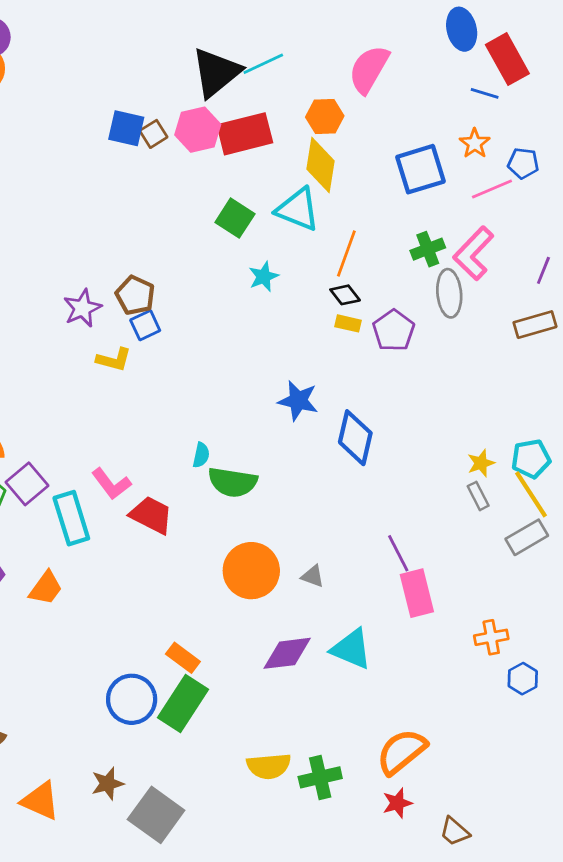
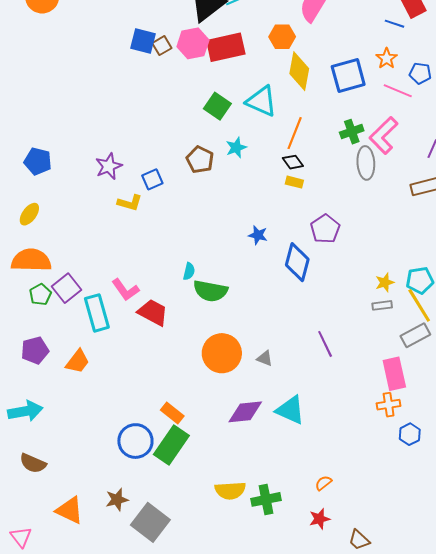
yellow diamond: (321, 165) -> (299, 71), moved
pink line: (492, 189) -> (398, 91), turned 44
brown pentagon: (135, 295) -> (200, 160), moved
purple pentagon: (394, 331) -> (325, 229), moved
blue star: (298, 401) -> (258, 235), size x0.7
gray rectangle: (478, 496) -> (382, 305), turned -72
pink rectangle: (417, 593) -> (394, 374), moved
orange semicircle: (402, 752) -> (323, 483), size x0.5

